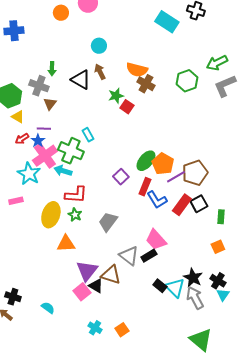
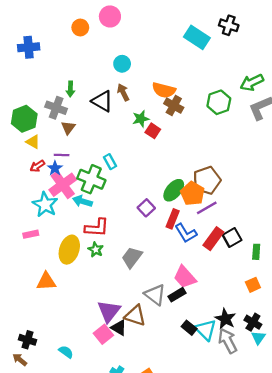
brown pentagon: (195, 173) -> (207, 180), moved
orange triangle: (66, 244) -> (46, 281), moved

